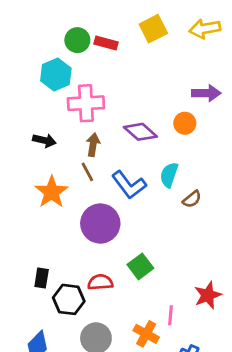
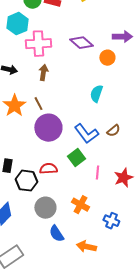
purple diamond: (140, 132) -> (81, 43), moved
brown line: (87, 172) -> (38, 104), moved
blue L-shape: (129, 185) -> (86, 134), moved
brown semicircle: (192, 199) -> (113, 131), moved
pink line: (170, 315) -> (97, 173), moved

